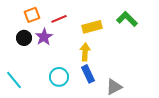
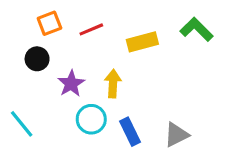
purple star: (44, 37) -> (71, 84), moved
yellow arrow: (85, 52) -> (113, 84), moved
blue rectangle: (88, 74) -> (130, 132), moved

